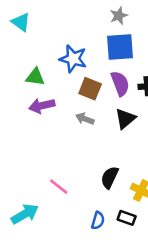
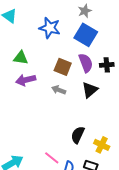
blue square: (120, 47) -> (86, 35), turned 35
blue star: (73, 59) -> (50, 28), moved
pink line: (59, 187) -> (52, 158), moved

